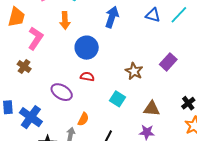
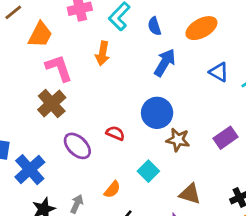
pink L-shape: (35, 38) -> (59, 68), turned -65
blue circle: (87, 48) -> (157, 113), moved
brown cross: (24, 67) -> (52, 104), moved, size x1.5
brown star: (134, 71) -> (178, 140), turned -30
orange semicircle: (83, 119) -> (112, 189), moved

